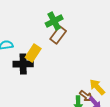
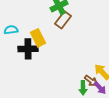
yellow rectangle: (33, 53) -> (38, 38), turned -60

